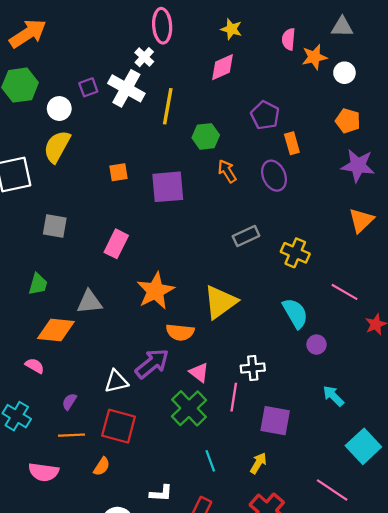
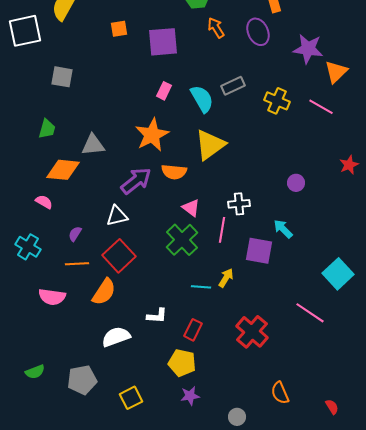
purple star: (358, 166) -> (308, 49), moved
pink rectangle: (116, 244) -> (164, 91), moved, size x0.7
pink line: (344, 292) -> (321, 107), moved
cyan semicircle: (295, 313) -> (202, 99), moved
purple arrow: (152, 364) -> (136, 181), moved
cyan arrow: (333, 396) -> (283, 229), moved
red square: (119, 426) -> (119, 256), turned 32
cyan line: (210, 461) -> (201, 287), turned -66
yellow arrow: (258, 463) -> (226, 278), moved
orange semicircle: (102, 466) -> (104, 292), size x1.6

